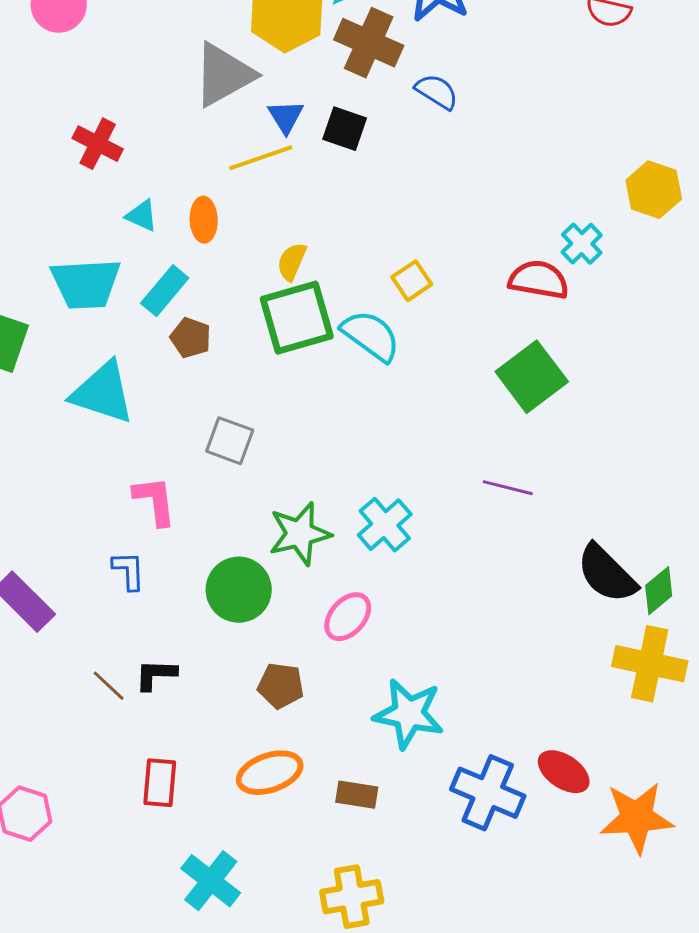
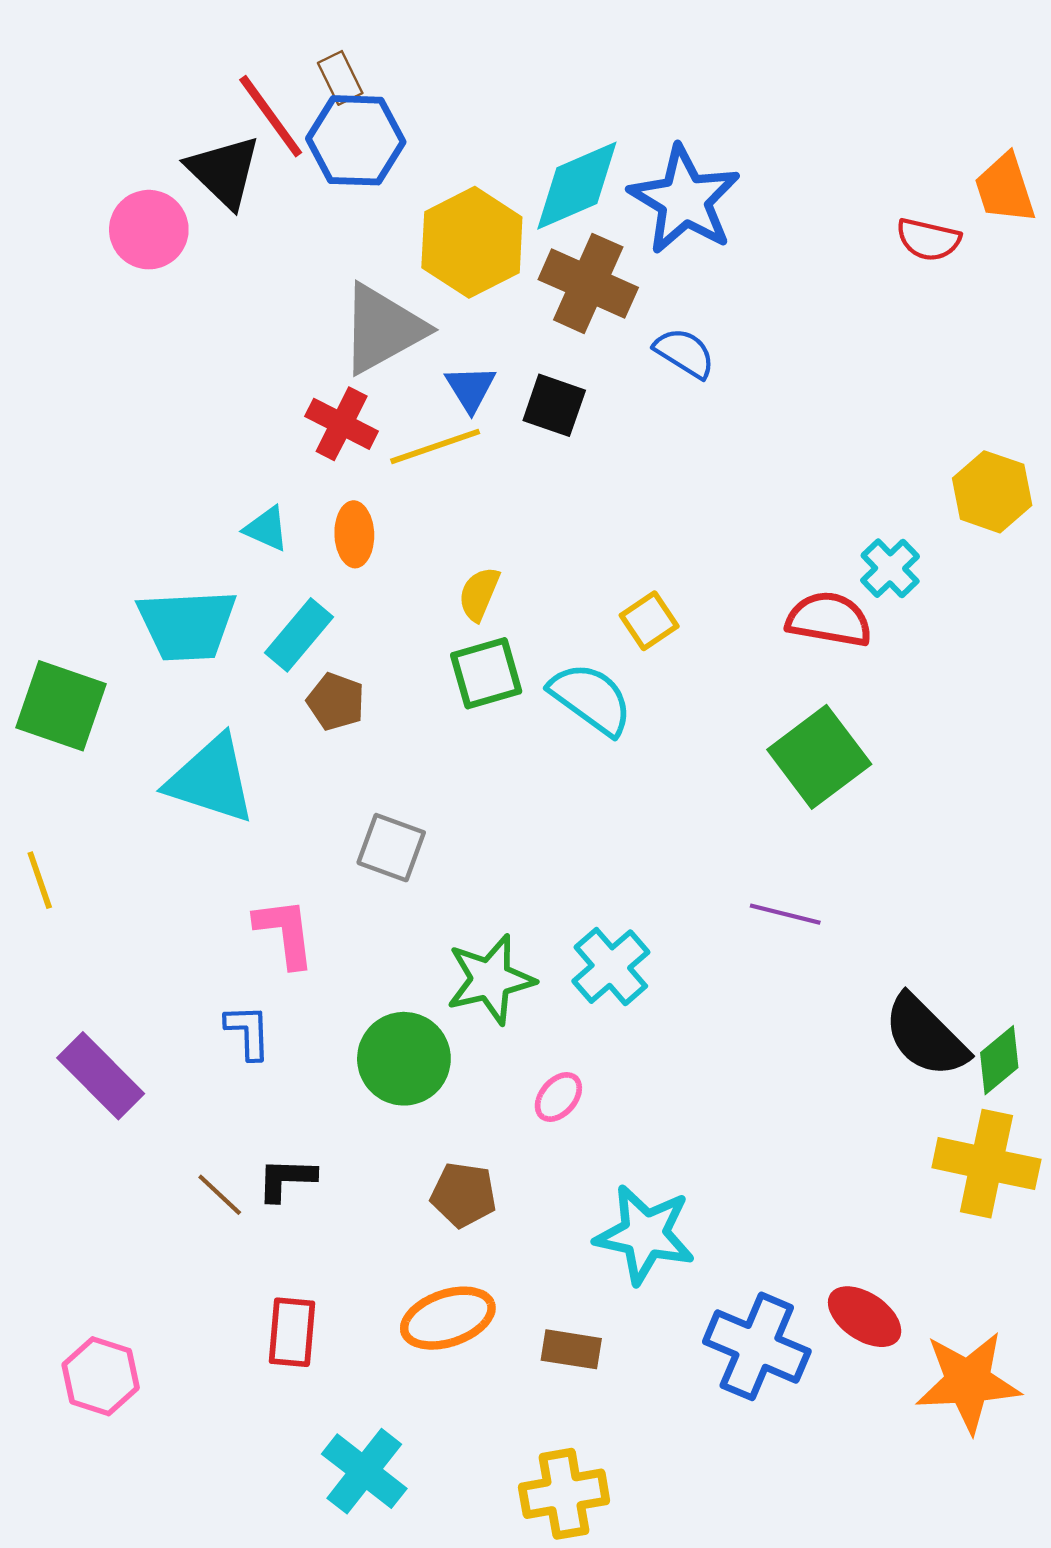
red cross: (98, 144) -> (342, 424), moved
green square: (297, 318) -> (486, 673), size x0.7
pink ellipse: (348, 617) -> (558, 1097), size x0.7

